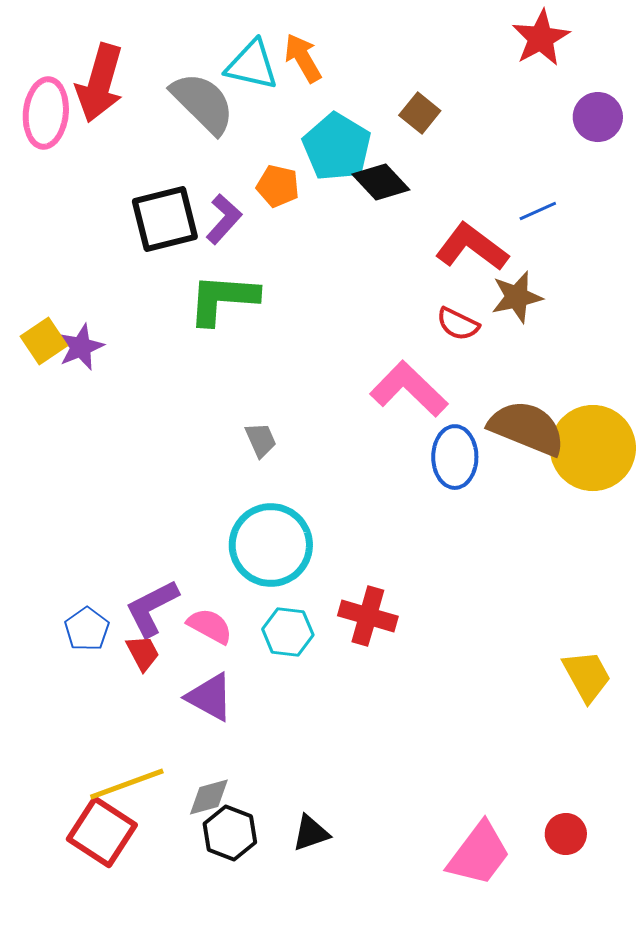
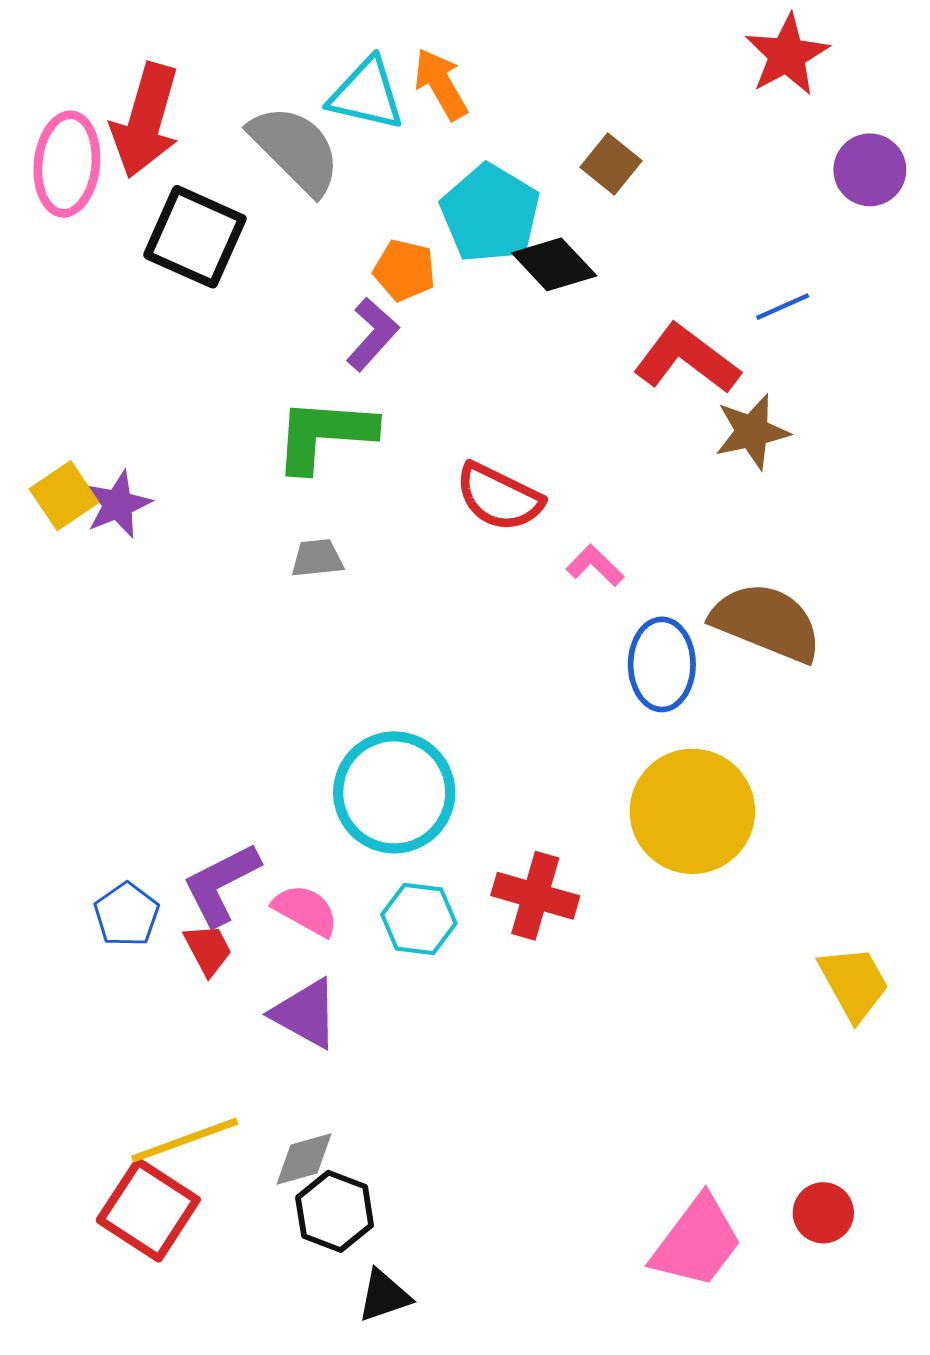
black square: (165, 219) -> (195, 237), moved, turned 38
purple L-shape: (224, 219) -> (372, 334), moved
red semicircle: (458, 324) -> (499, 497), moved, size x1.4
pink L-shape: (409, 389) -> (595, 565), size x0.5
gray trapezoid: (261, 440) -> (317, 558), moved, turned -72
yellow circle: (593, 448) -> (692, 811), moved
black triangle: (311, 833) -> (384, 1296), moved

